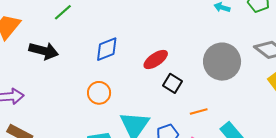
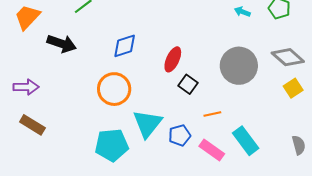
red ellipse: (156, 59) -> (173, 59), turned -35
orange circle: (99, 93) -> (114, 89), size x1.4

